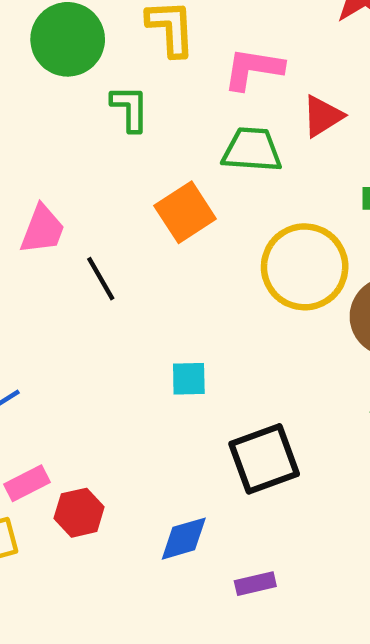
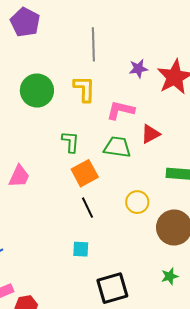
green L-shape: (130, 108) -> (70, 142), moved
yellow circle: (305, 267) -> (137, 202), size x0.6
black line: (101, 279) -> (88, 208), moved

